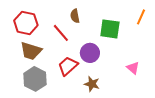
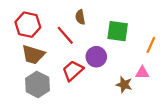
orange line: (141, 17) -> (151, 45), moved
pink triangle: (133, 68) -> (142, 73), turned -40
brown star: (92, 84) -> (124, 85), moved

